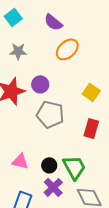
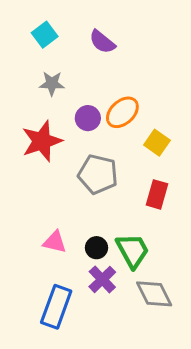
orange ellipse: (67, 49) -> (122, 112), moved
purple circle: (40, 84) -> (88, 118), moved

